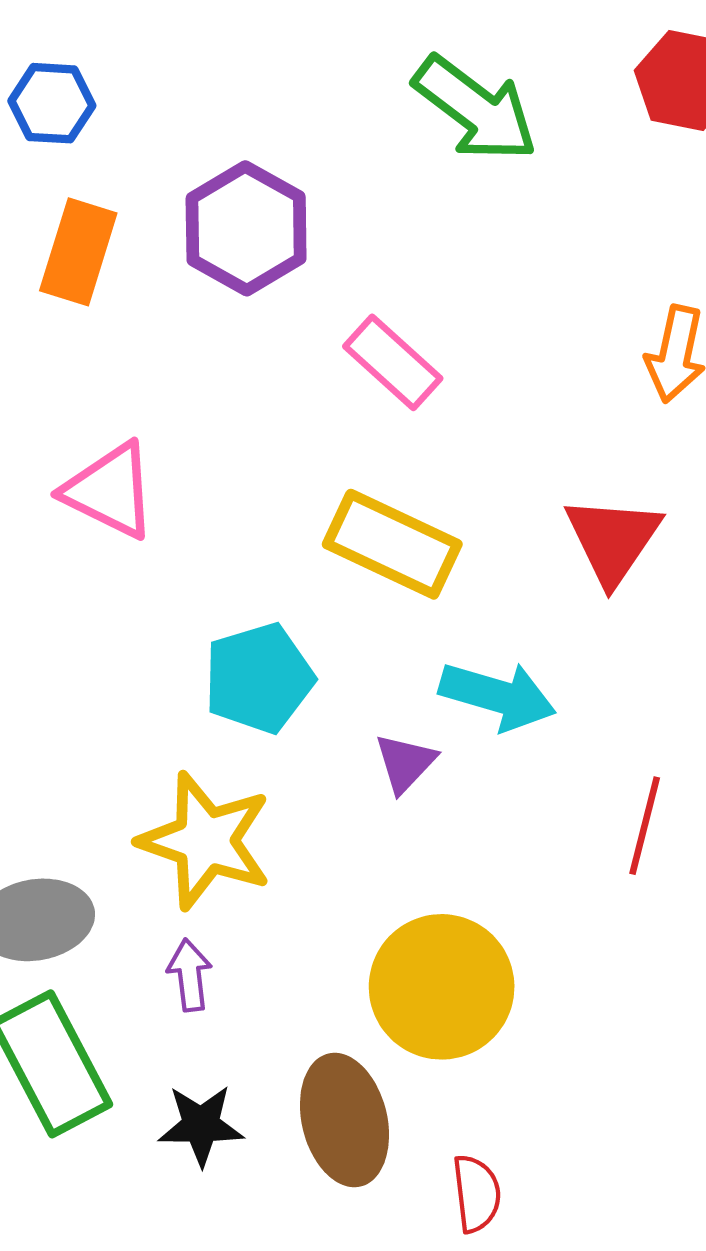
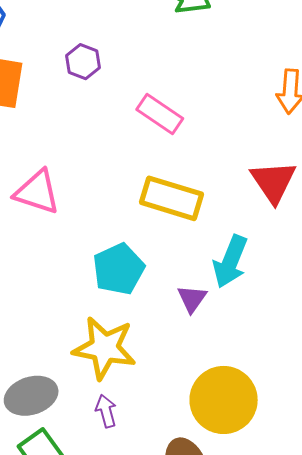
purple hexagon: (246, 228) -> (83, 62), size x0.6
cyan arrow: (498, 696) -> (230, 262), turned 104

